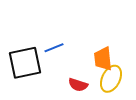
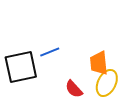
red semicircle: (78, 85) -> (74, 89), turned 30

